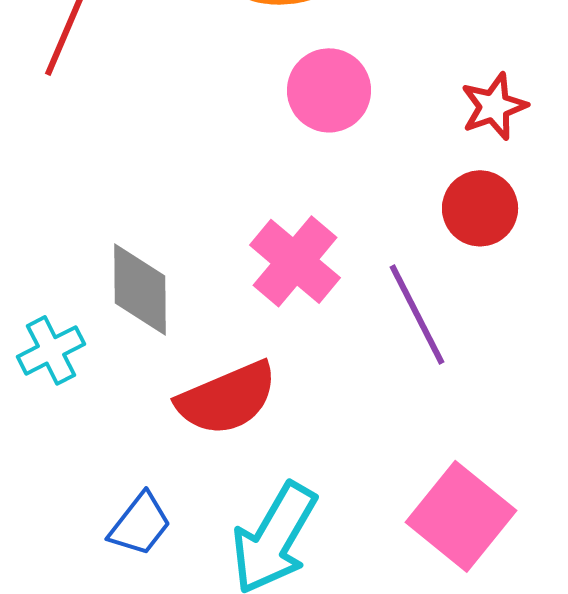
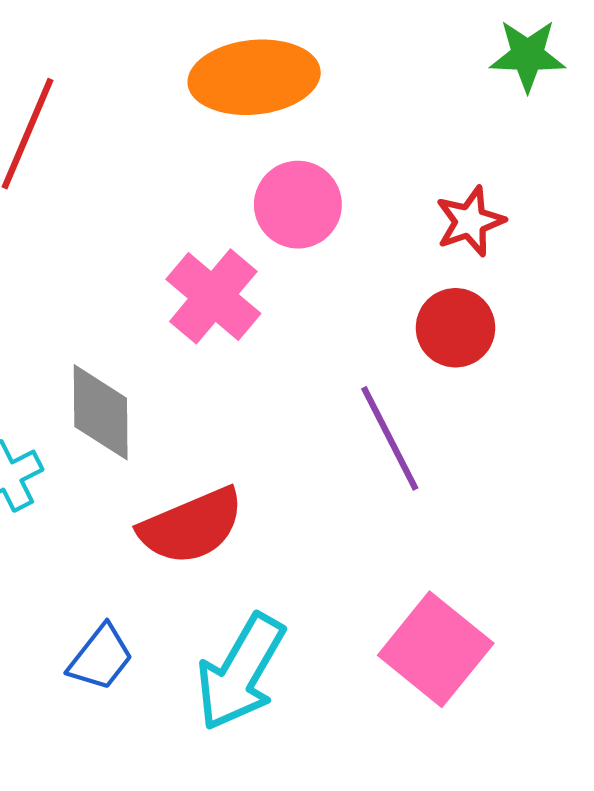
pink cross: (295, 261) -> (213, 296), moved

